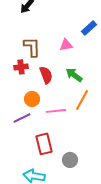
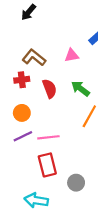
brown L-shape: (32, 47) -> (34, 58), turned -50
orange circle: (32, 99) -> (22, 113), moved
pink line: (56, 111) -> (48, 137), moved

